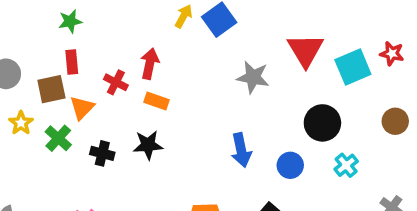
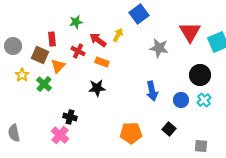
yellow arrow: (184, 16) -> (118, 35), moved
green star: (70, 21) -> (76, 22), moved
red arrow: (150, 64) -> (98, 40), turned -66
brown square: (51, 89) -> (40, 55), turned 36
black cross: (102, 153) -> (70, 117), moved
cyan cross: (346, 165) -> (204, 100), moved

